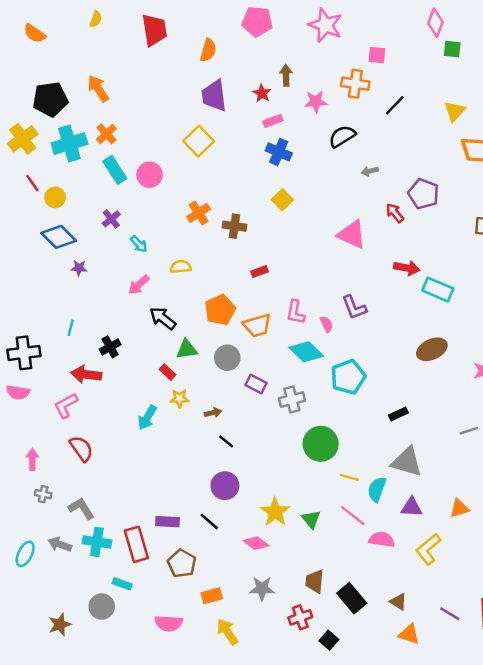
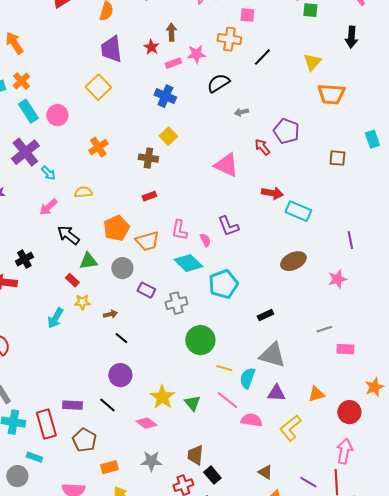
pink rectangle: (273, 121) -> (173, 63), moved
purple cross: (111, 219) -> (25, 152), size x1.8
brown cross: (234, 226) -> (148, 158), moved
black rectangle: (352, 598) -> (212, 475), moved, size x0.7

